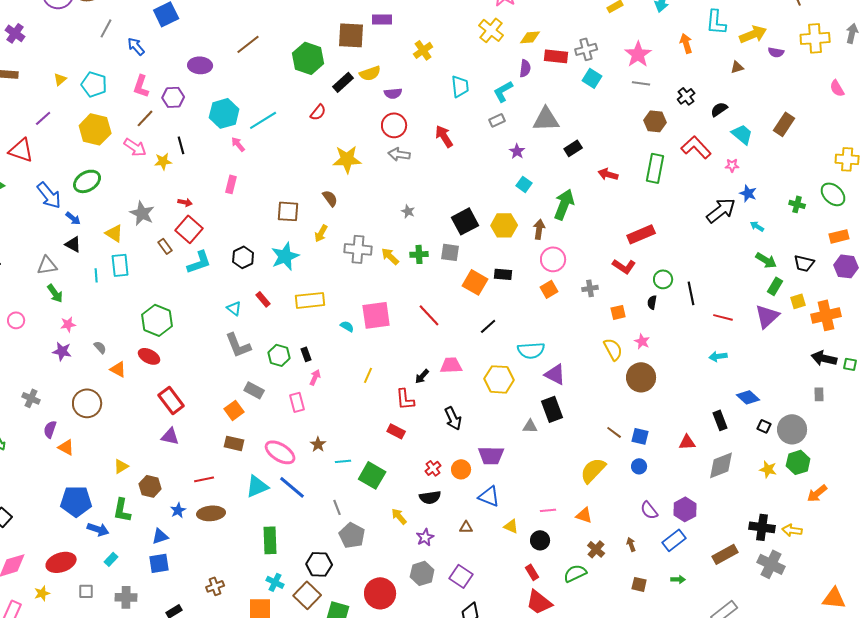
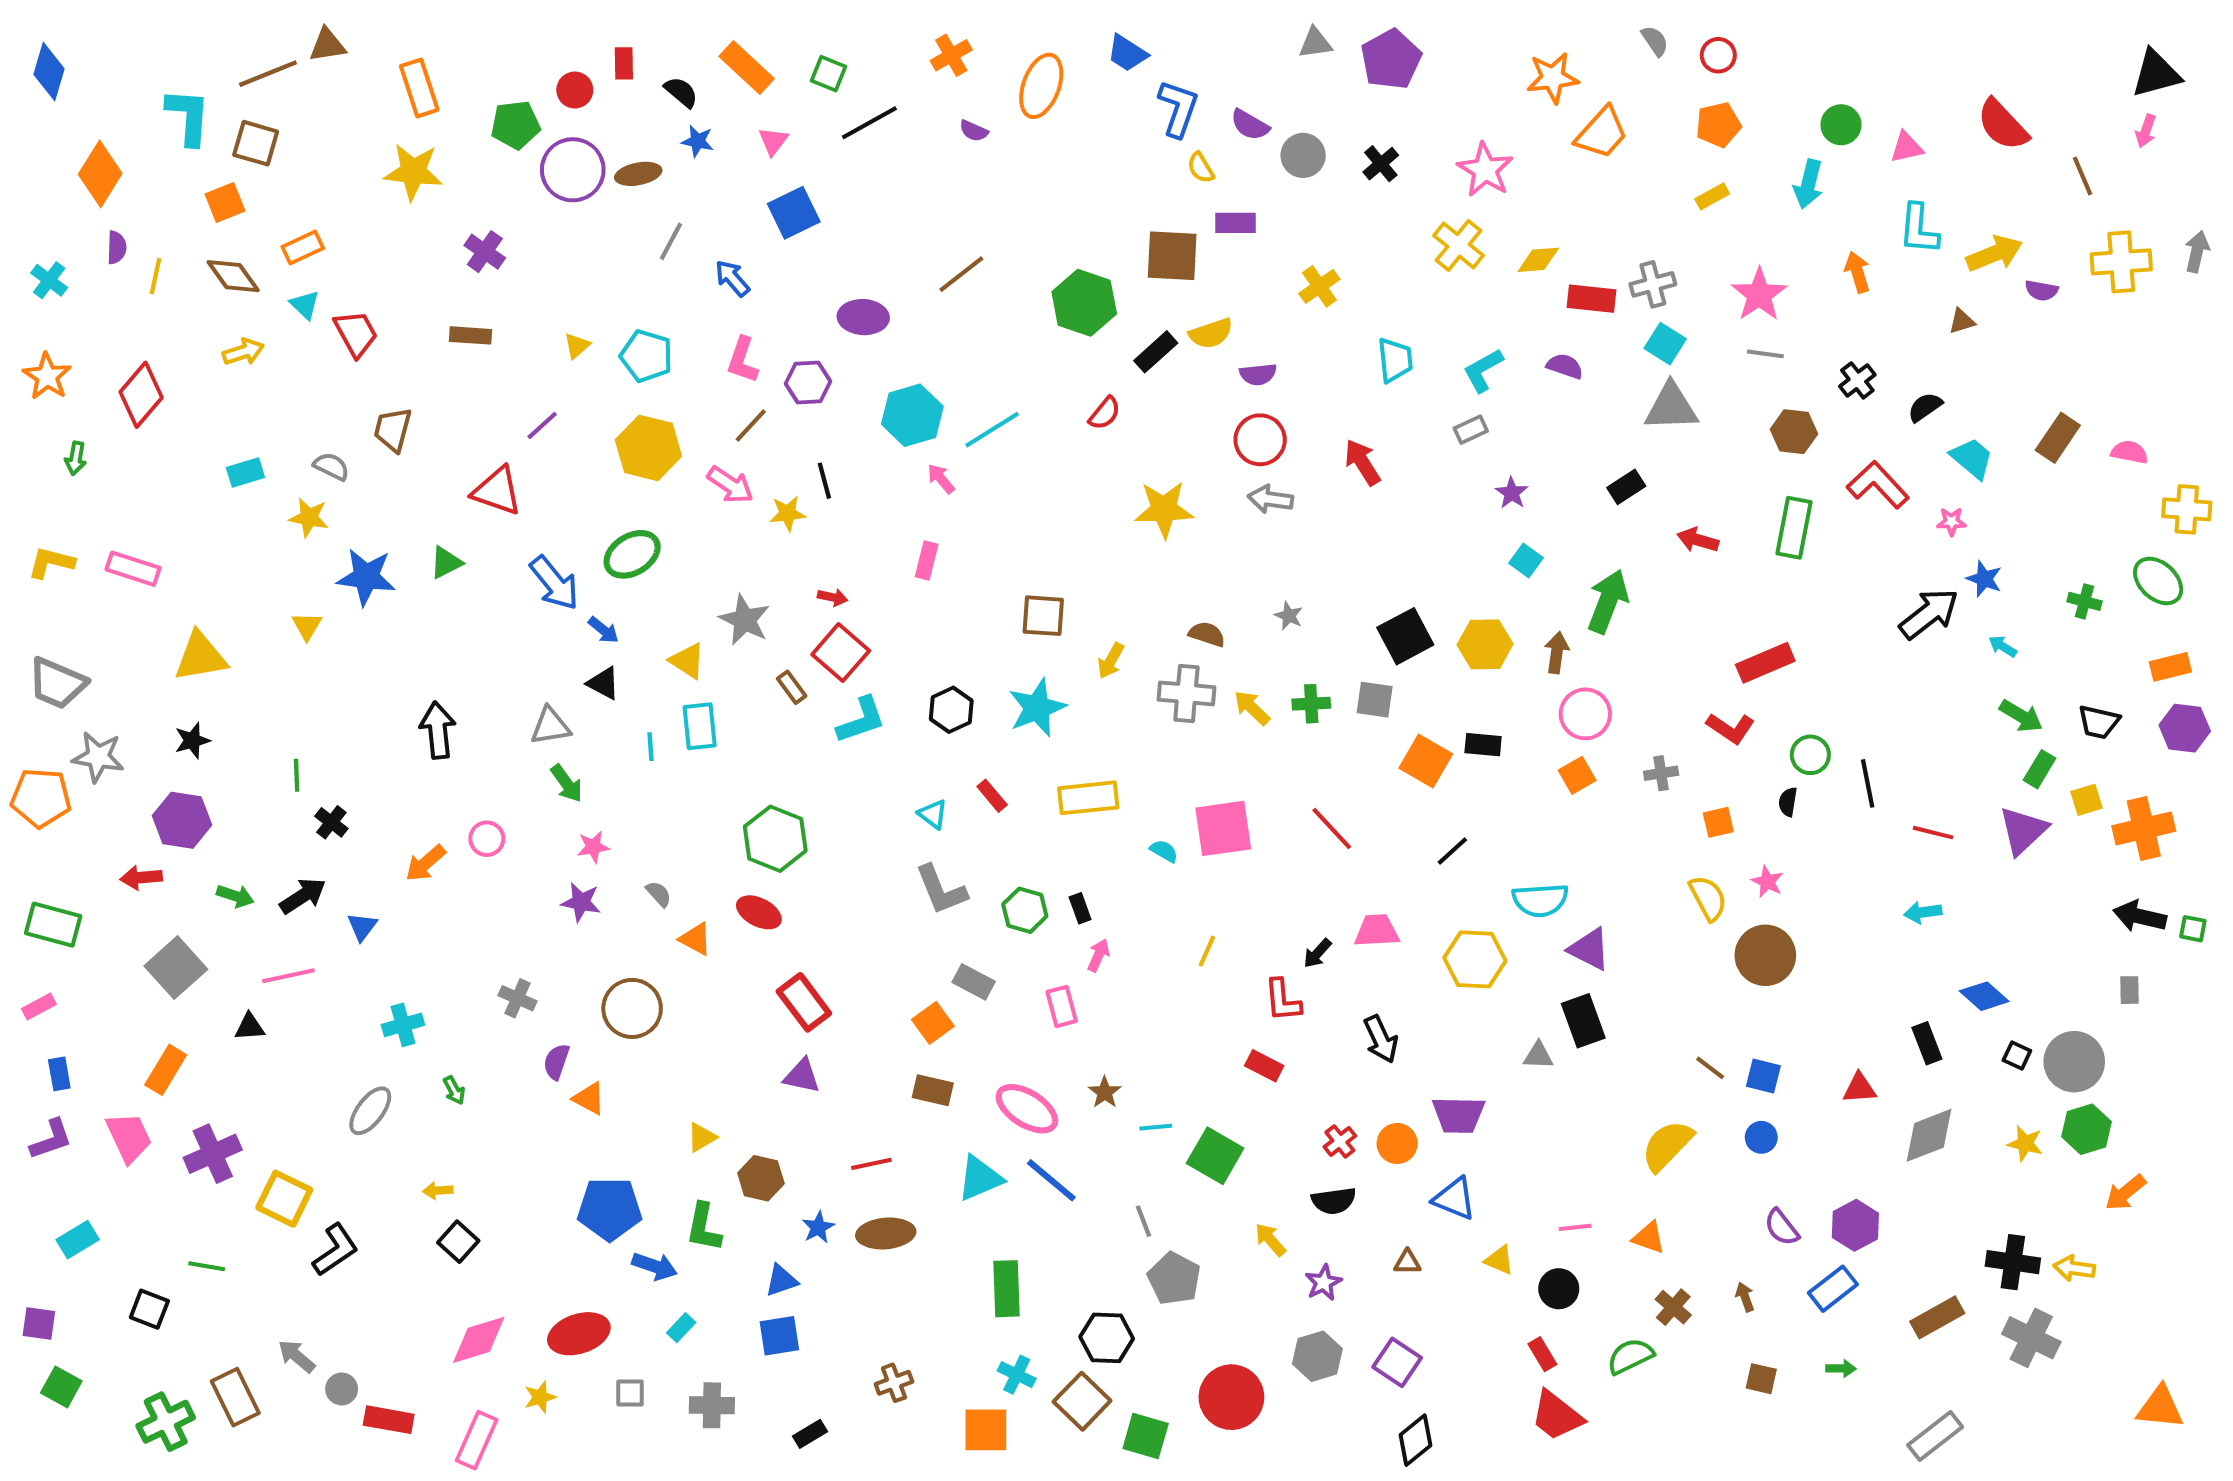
purple semicircle: (525, 68) -> (1565, 366), moved, turned -78
pink semicircle: (837, 88) -> (2129, 452), moved, turned 132
gray triangle: (546, 119) -> (1671, 407), moved
brown semicircle: (330, 198) -> (1207, 634), moved, turned -36

